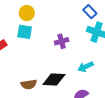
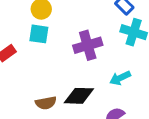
purple cross: (62, 41) -> (88, 45), size x1.5

